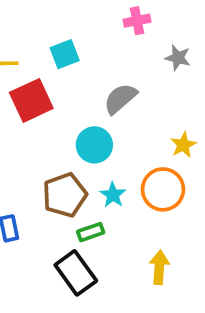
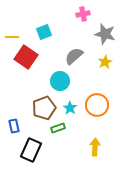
gray star: (178, 58) -> (105, 34), size x1.5
red square: (31, 100) -> (26, 57), turned -30
yellow star: (183, 145) -> (105, 62), moved
black rectangle: (76, 273) -> (31, 150), moved, turned 60

